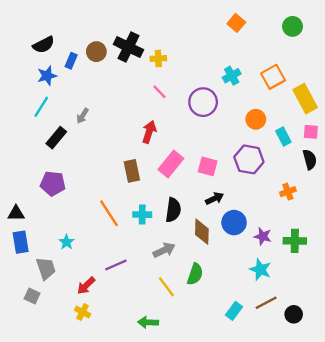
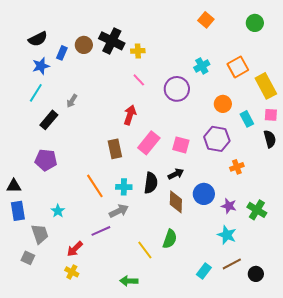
orange cross: (288, 192) -> (237, 167), moved
black arrow: (215, 198) -> (176, 174), moved
green cross: (295, 241) -> (257, 210), turned 30
gray arrow: (164, 250) -> (119, 211), moved

